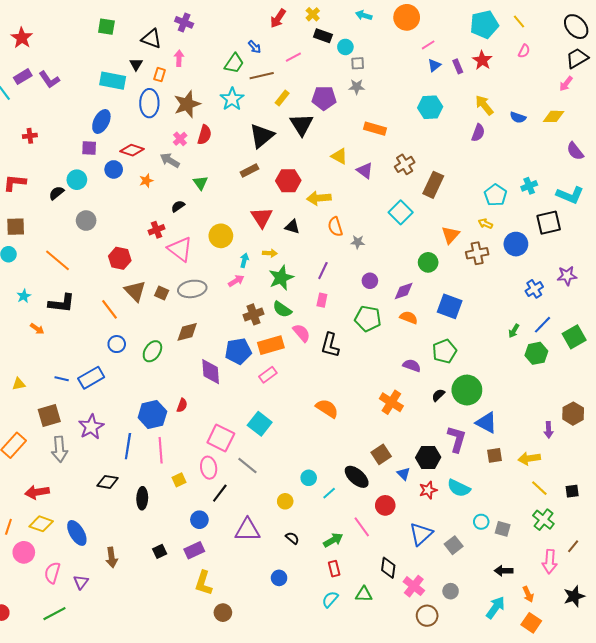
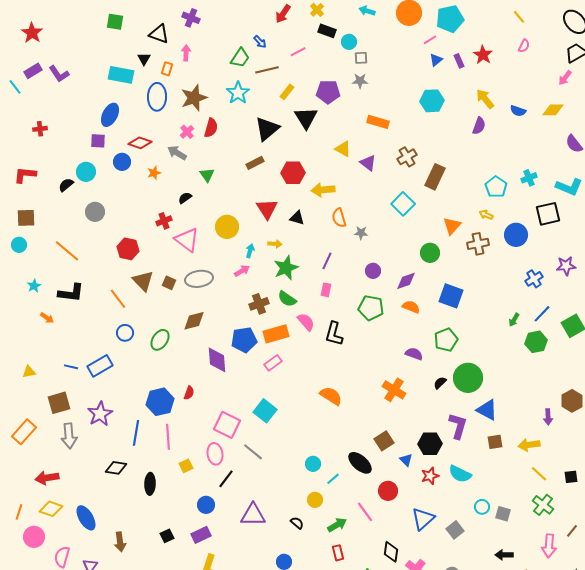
cyan pentagon: (484, 25) -> (450, 19), moved
yellow circle: (285, 501) -> (315, 500), moved

